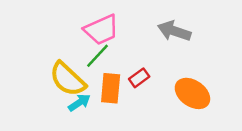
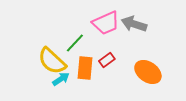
pink trapezoid: (101, 30) -> (106, 23), moved

